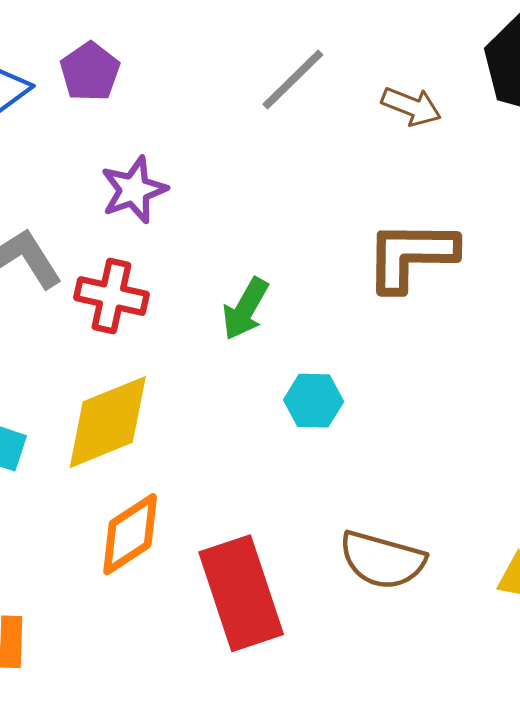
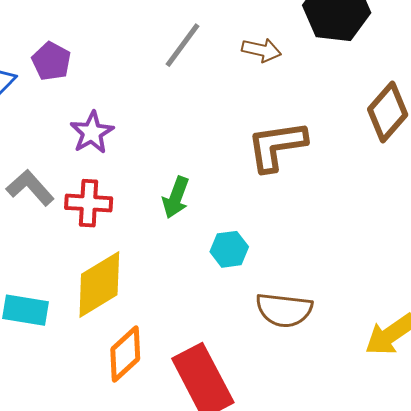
brown semicircle: (382, 560) -> (284, 310), moved

